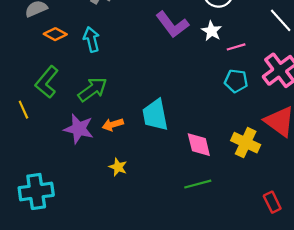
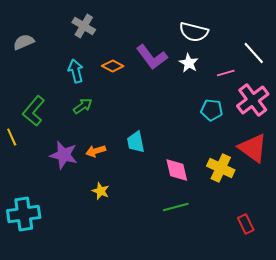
orange diamond: (55, 34) -> (113, 66), moved
pink line: (236, 47) -> (226, 73), moved
green arrow: (93, 89) -> (83, 106), moved, size x0.7
cyan trapezoid: (155, 115) -> (136, 142), size x0.7

